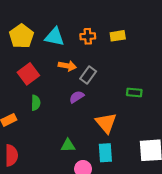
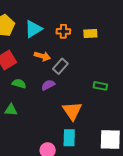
cyan triangle: (55, 37) -> (33, 29), turned -48
green semicircle: (36, 103) -> (19, 84), moved, turned -80
green triangle: (68, 145) -> (11, 110), moved

